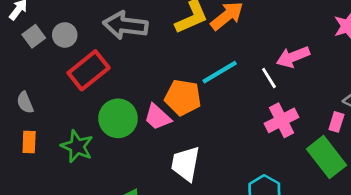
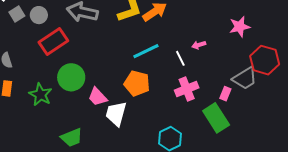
pink arrow: (293, 57) -> (199, 45), size x0.6
orange pentagon: (183, 97) -> (137, 83), moved
pink trapezoid: (157, 117) -> (98, 97), moved

